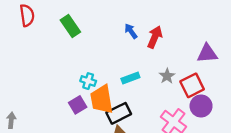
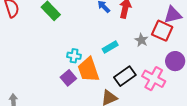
red square: (192, 85) -> (162, 31), moved, turned -30
black rectangle: (119, 113) -> (125, 76), moved

